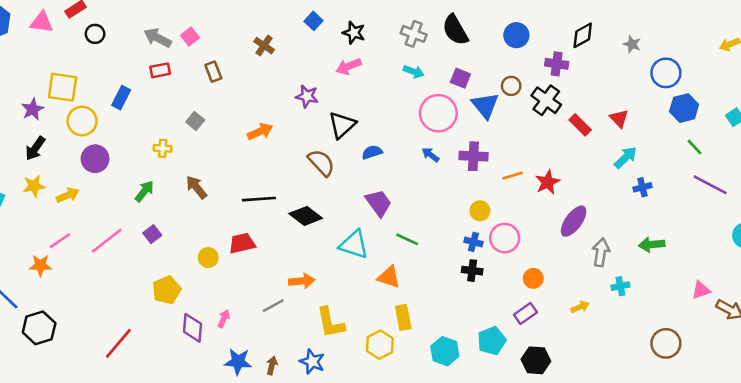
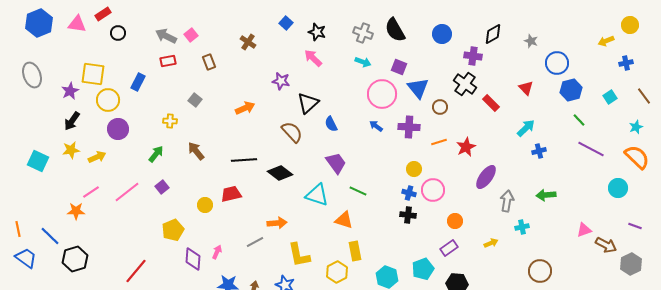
pink arrow: (349, 66) -> (313, 58), turned 66
brown circle: (511, 86) -> (440, 107), moved
red triangle: (619, 118) -> (526, 88), moved
blue semicircle: (372, 152) -> (331, 124), turned -98
brown circle: (666, 343) -> (540, 271), moved

